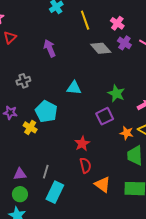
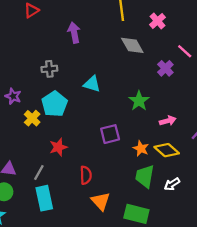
purple cross: (124, 43) -> (165, 68), moved
gray cross: (23, 81) -> (49, 69), moved
purple square: (105, 116) -> (110, 134), moved
red star: (82, 144) -> (58, 147), moved
cyan rectangle: (55, 192) -> (44, 198), turned -50

